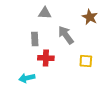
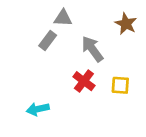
gray rectangle: (35, 39) -> (48, 41), moved, turned 40
red cross: (46, 58) -> (84, 81), moved, turned 35

